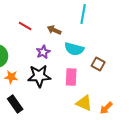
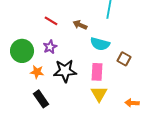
purple star: (43, 52) -> (50, 47), moved
yellow triangle: (84, 103) -> (99, 94), moved, turned 36
orange arrow: (106, 108) -> (132, 103), turned 48

